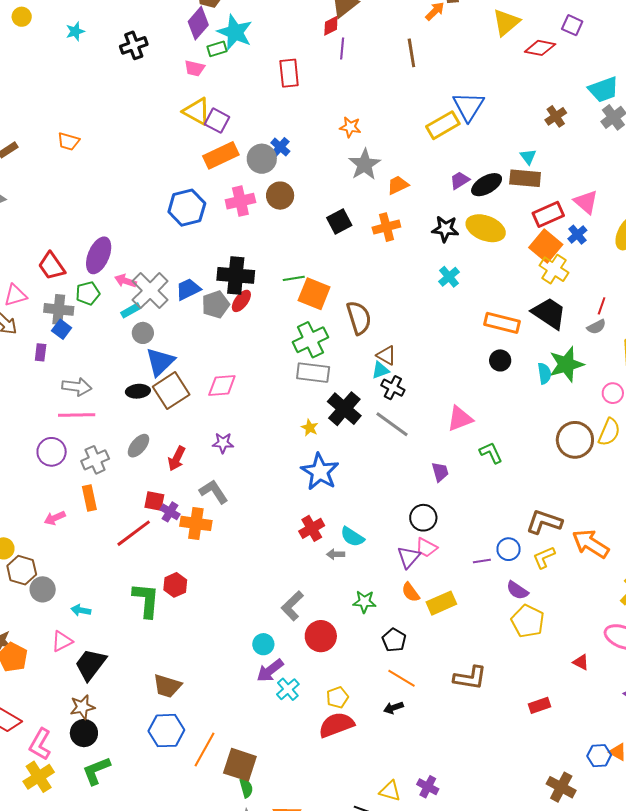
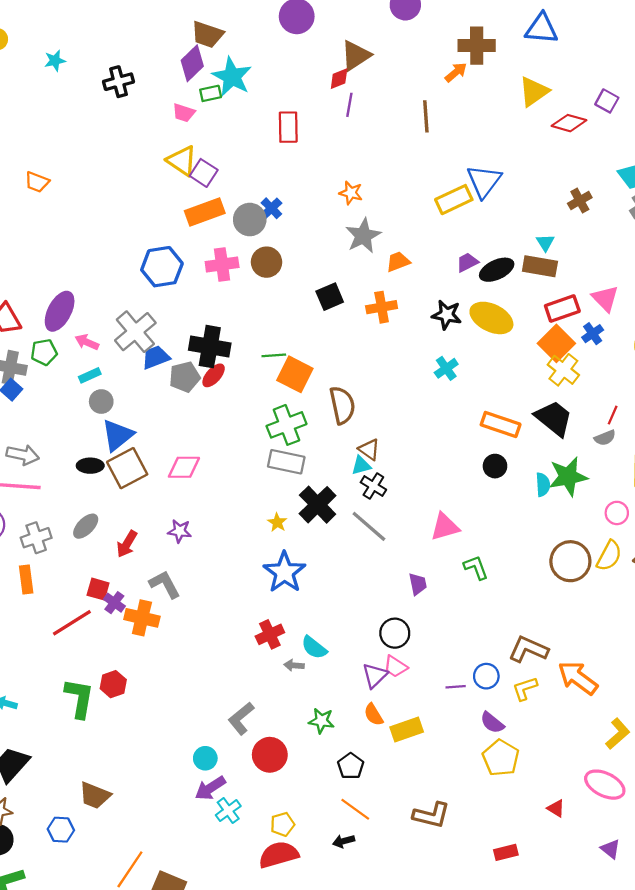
gray cross: (150, 291) -> (135, 332), moved
blue hexagon: (166, 731) -> (61, 830), moved, size x0.7

